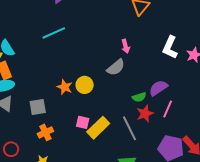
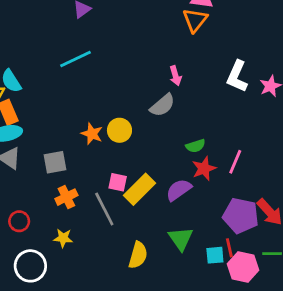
purple semicircle: (158, 88) -> (179, 190), moved
gray line: (129, 128) -> (104, 209), moved

